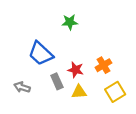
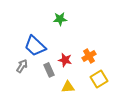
gray arrow: (22, 87) -> (22, 66), moved, turned 104
yellow triangle: (79, 92) -> (68, 87), moved

